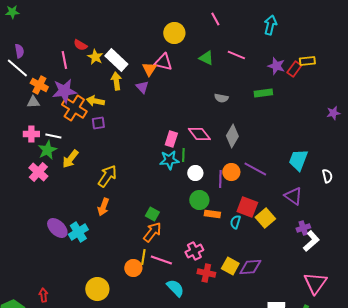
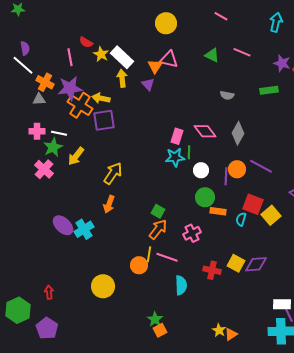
pink line: (215, 19) -> (221, 16), turned -32
yellow circle: (174, 33) -> (166, 23), moved
purple square: (98, 123) -> (104, 120), size x1.6
pink cross: (194, 251) -> (192, 233), moved
cyan semicircle: (175, 288) -> (181, 285), turned 42

